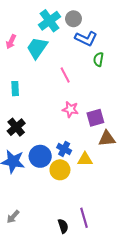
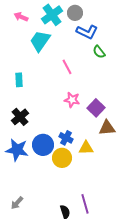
pink arrow: (11, 42) -> (21, 17), moved, turned 88
green semicircle: (98, 59) -> (99, 52), turned -48
purple square: (95, 118) -> (96, 108), turned -30

